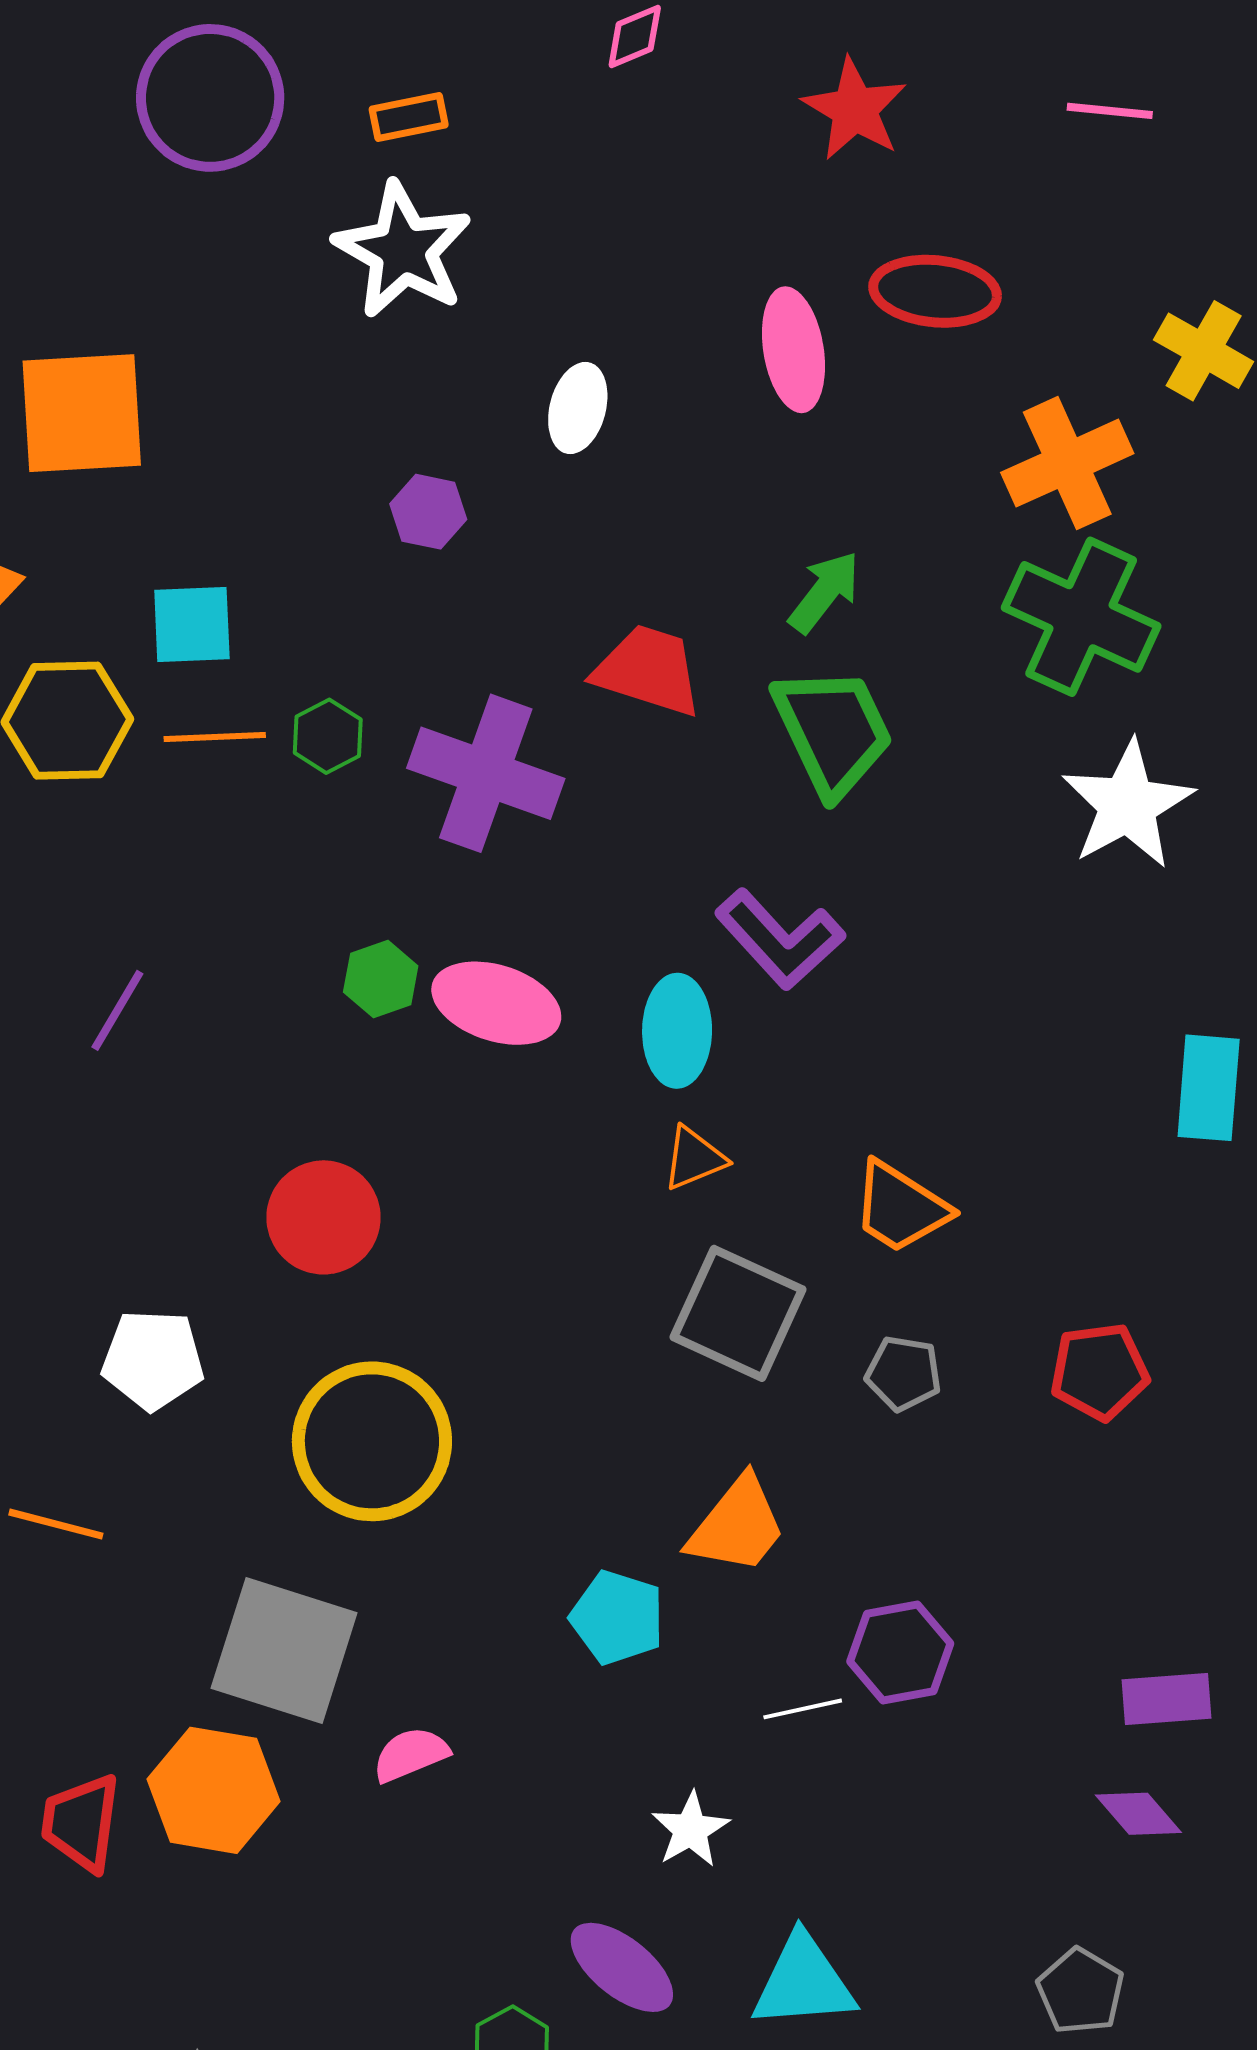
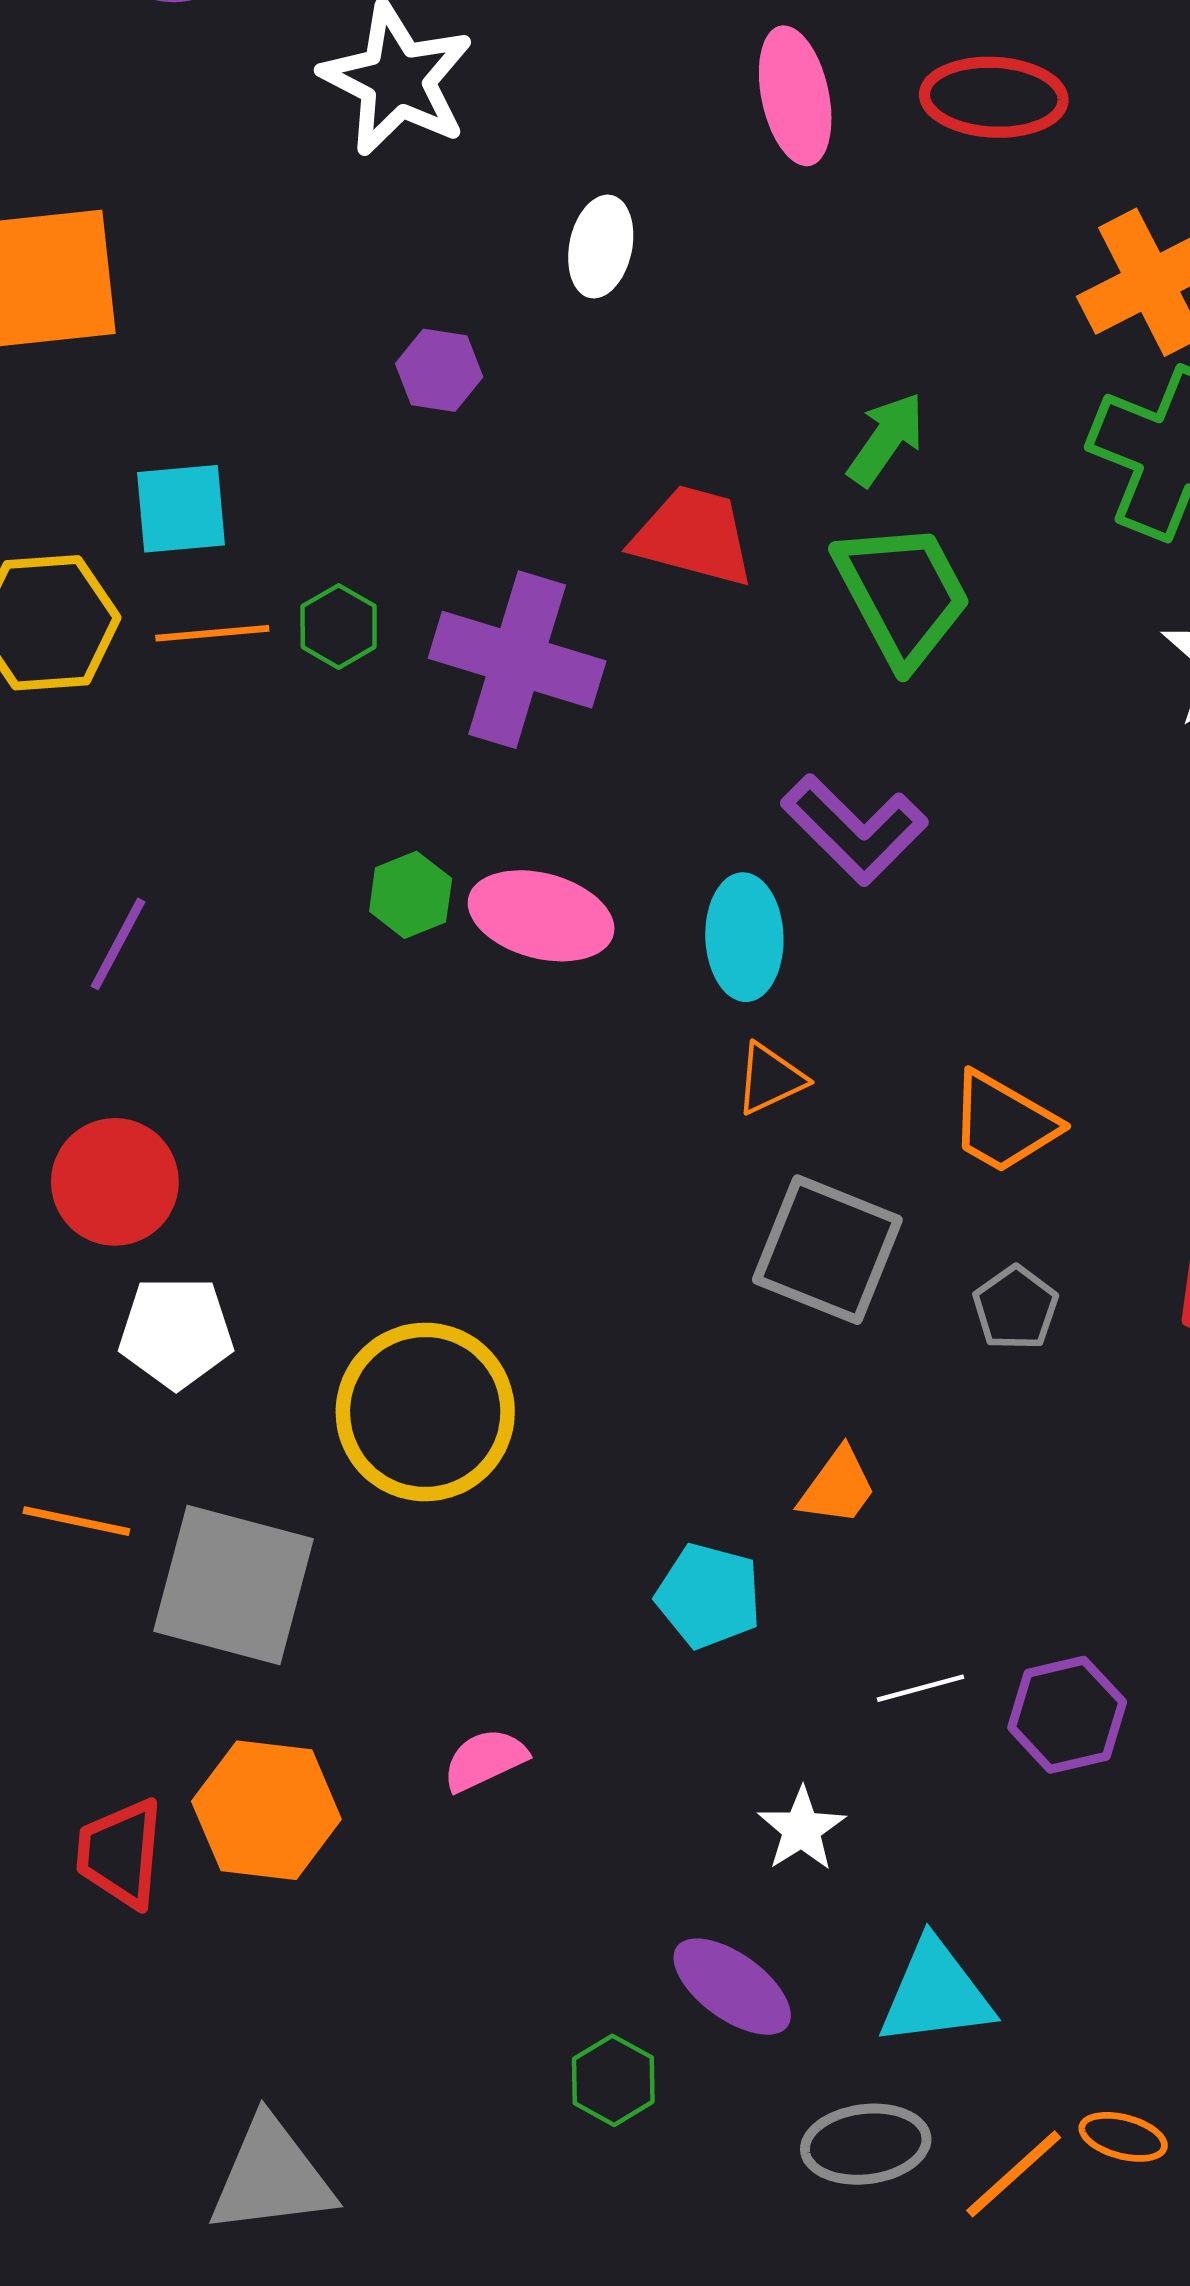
pink ellipse: (793, 350) -> (795, 96), moved
red circle: (323, 1217) -> (115, 1182), moved
gray pentagon: (903, 1373) -> (1015, 1308), turned 30
orange trapezoid: (737, 1525) -> (838, 1487), size x0.7
gray square: (284, 1651) -> (233, 1585), moved
purple hexagon: (900, 1652) -> (1067, 1715), moved

